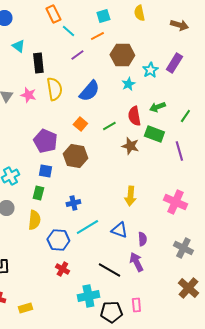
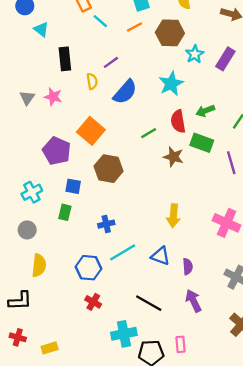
cyan triangle: (18, 46) -> (41, 29), moved
purple line: (77, 55) -> (111, 62), moved
brown hexagon: (122, 55) -> (170, 33), moved
cyan star: (150, 70) -> (195, 54), moved
cyan star: (128, 84) -> (171, 84), size x1.5
yellow semicircle: (54, 89) -> (92, 81), moved, size x0.6
orange square: (80, 124) -> (91, 131), moved, size x1.6
purple pentagon: (45, 141) -> (57, 151), moved
yellow semicircle: (34, 220) -> (39, 265), moved
purple arrow: (136, 262) -> (193, 301), moved

